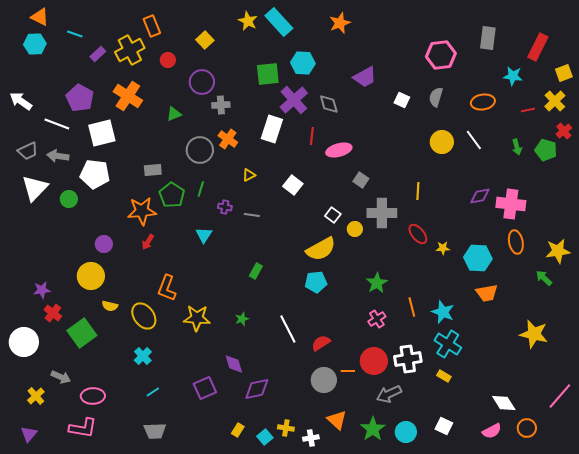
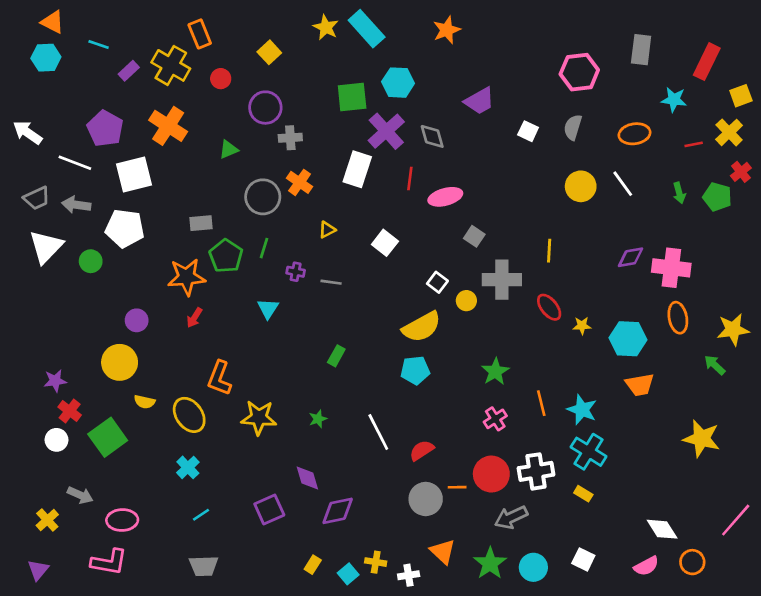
yellow cross: (130, 50) -> (171, 65), turned -32
white circle: (24, 342) -> (56, 440), moved, size x0.6

